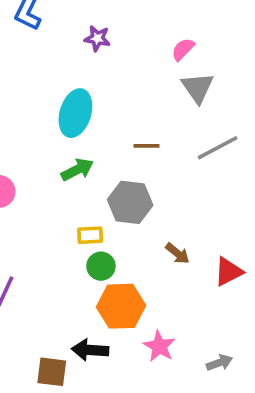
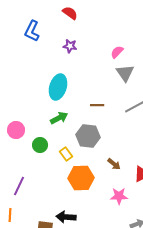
yellow rectangle: (90, 235) -> (66, 154), turned 56
green circle: (101, 266) -> (40, 145), moved
orange hexagon: (121, 306) -> (81, 178), moved
pink star: (159, 346) -> (119, 196), moved, turned -30

